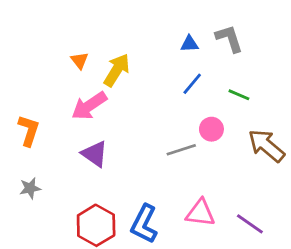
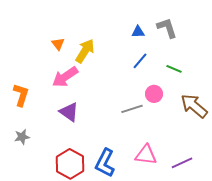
purple line: (250, 224) -> (182, 163), turned -60

